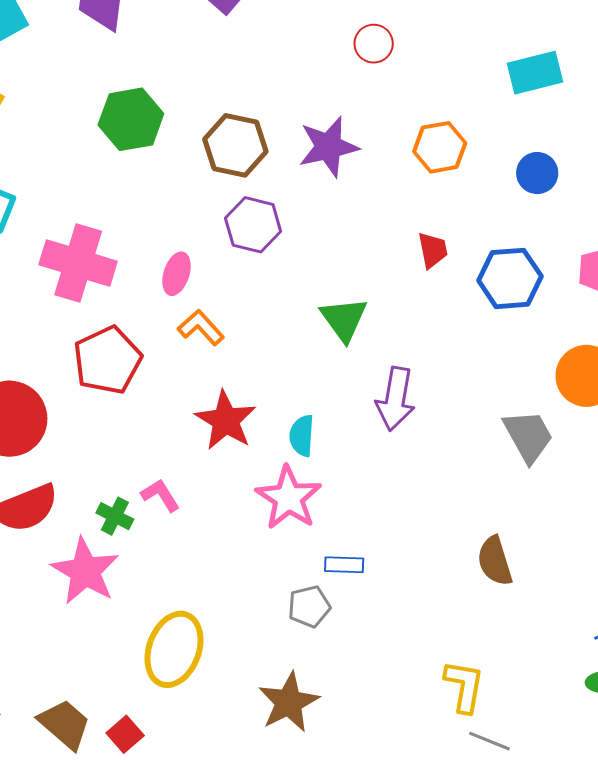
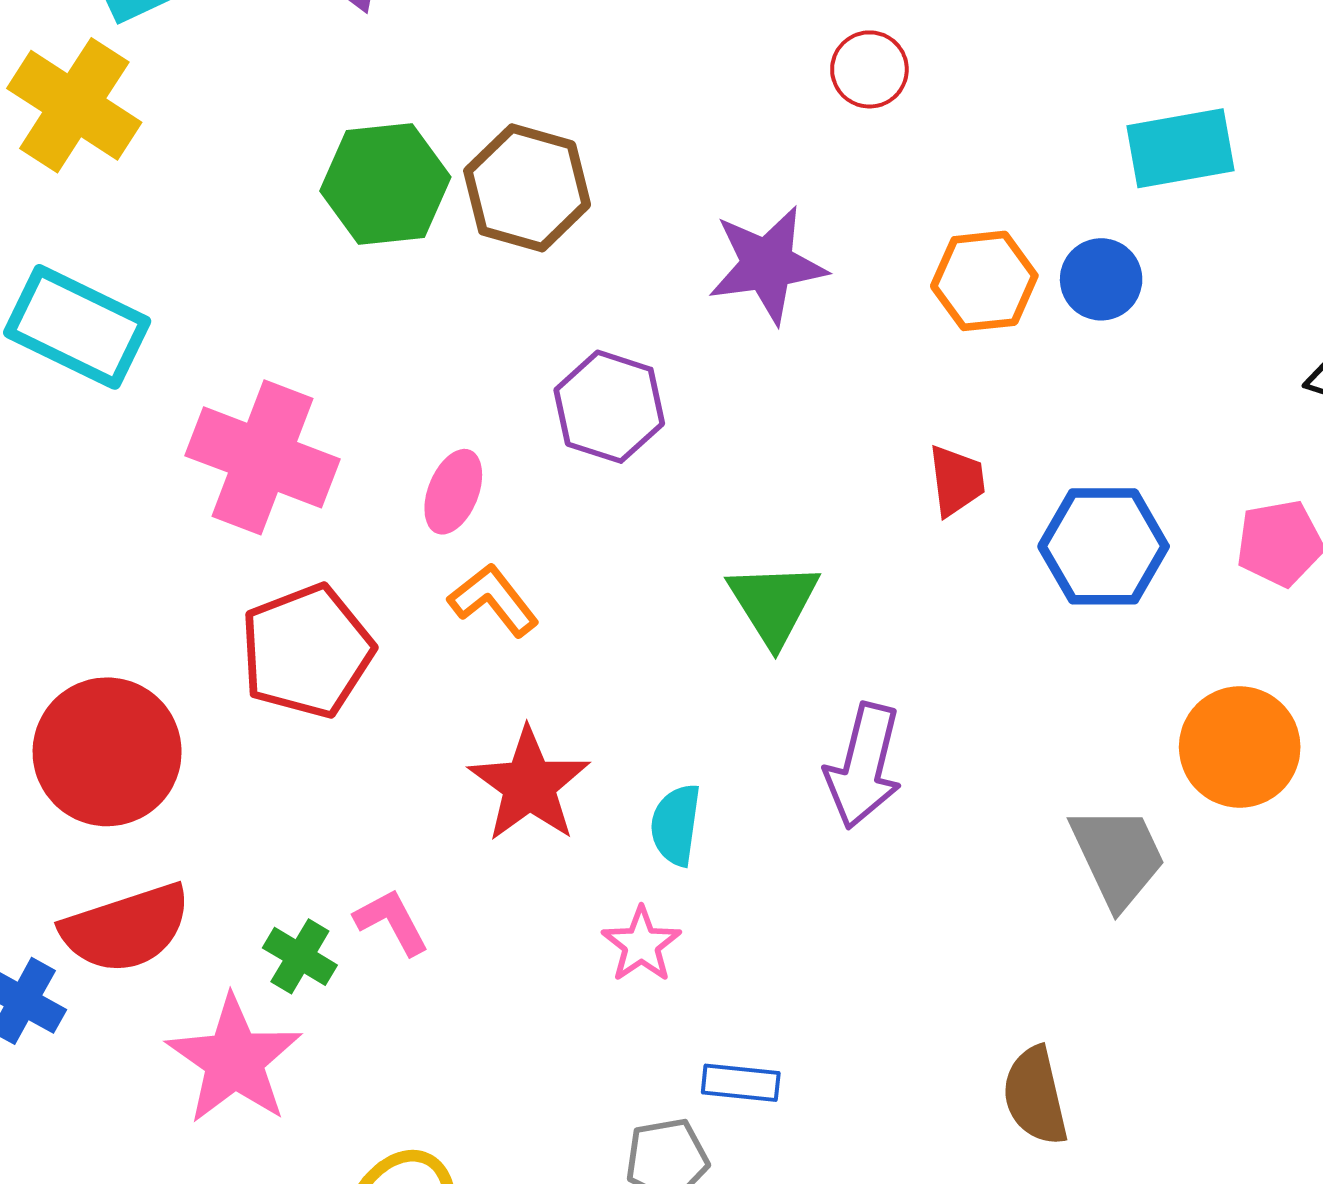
brown hexagon: (235, 145) -> (527, 188), moved
blue circle: (537, 173) -> (1101, 279), moved
pink star: (289, 498) -> (641, 945), size x0.6

